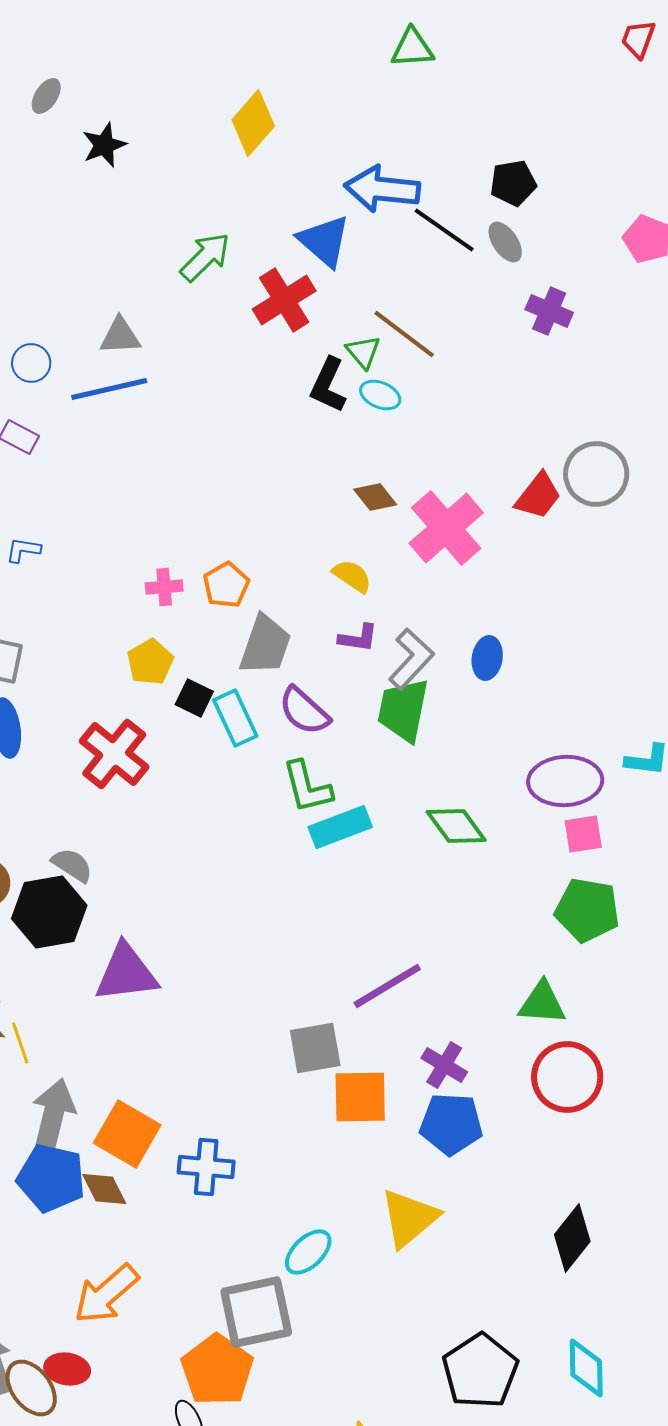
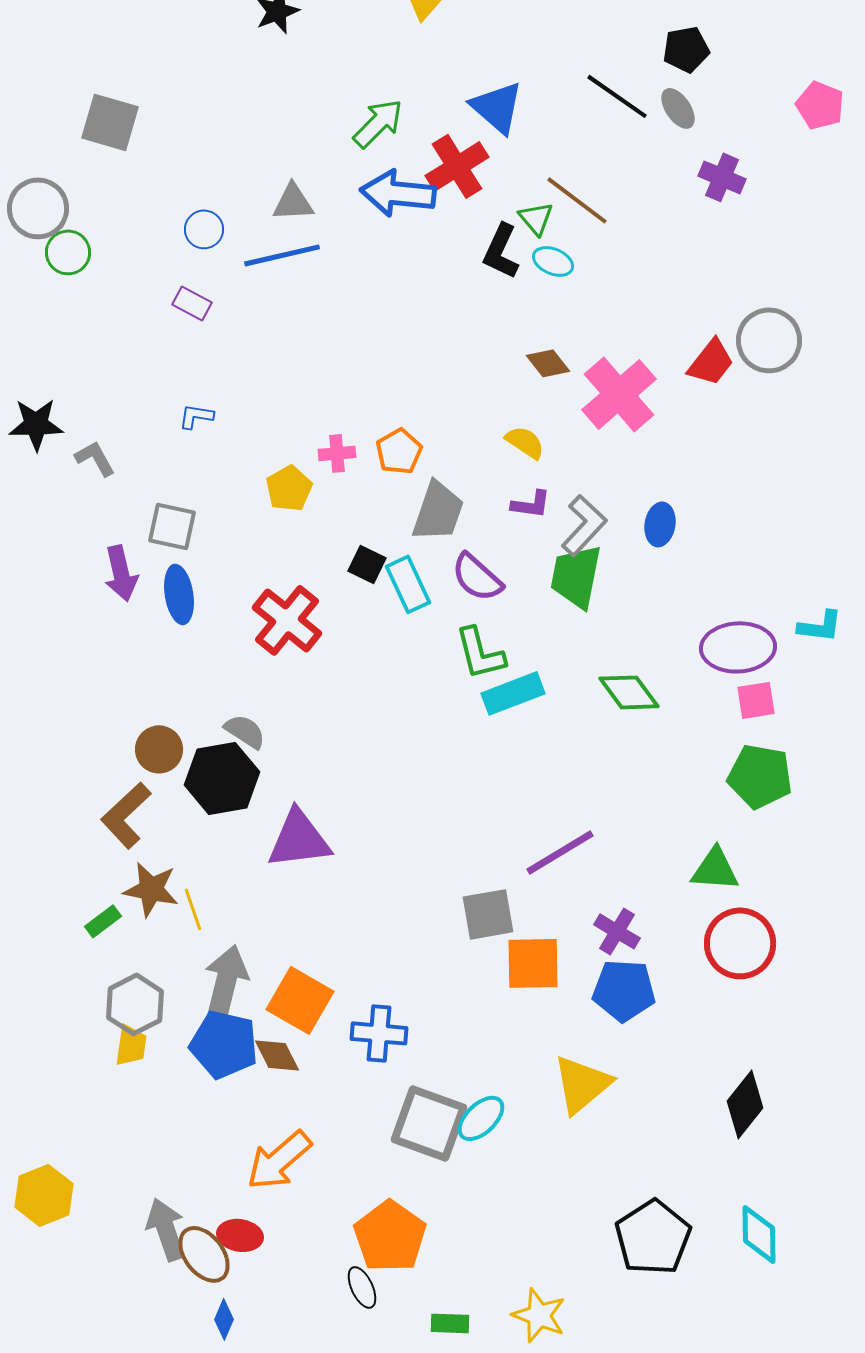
blue arrow: (382, 189) -> (398, 193), moved
yellow pentagon: (150, 662) -> (289, 488), moved
gray square: (256, 1312) -> (429, 1123), moved, turned 32

